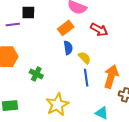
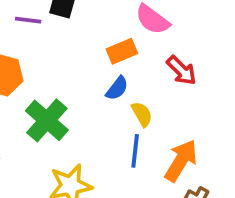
blue semicircle: (68, 48) -> (117, 88), turned 32
green cross: (36, 74) -> (47, 120), size x1.6

